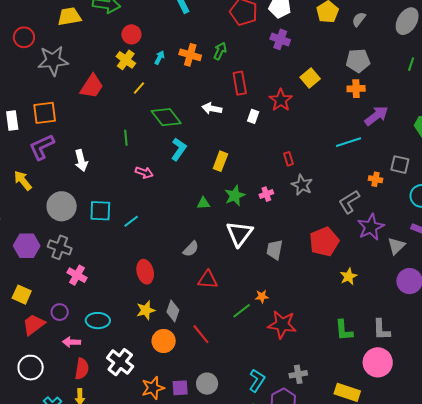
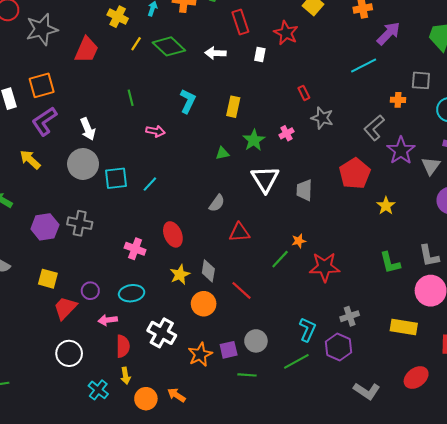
green diamond: (166, 117) -> (169, 46), moved
gray circle: (62, 206) -> (83, 164), moved
pink cross: (77, 275) -> (135, 249), moved

